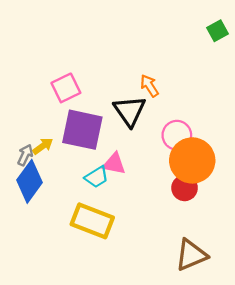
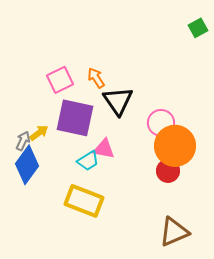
orange arrow: (149, 86) -> (96, 78), moved

